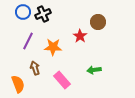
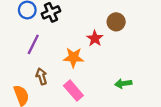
orange star: (53, 47) -> (73, 57), moved
green arrow: (94, 70) -> (123, 83), moved

